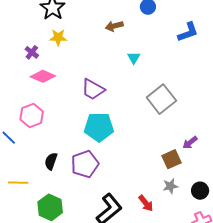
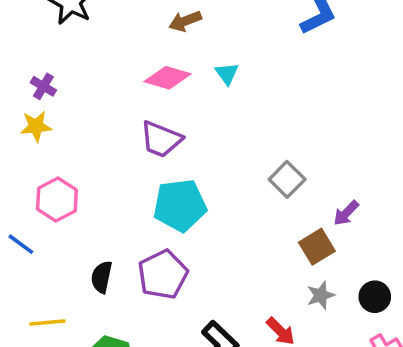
yellow star: (58, 37) -> (36, 126), moved
pink diamond: (43, 76) -> (168, 78), moved
gray square: (161, 99) -> (287, 179), moved, size x0.7

